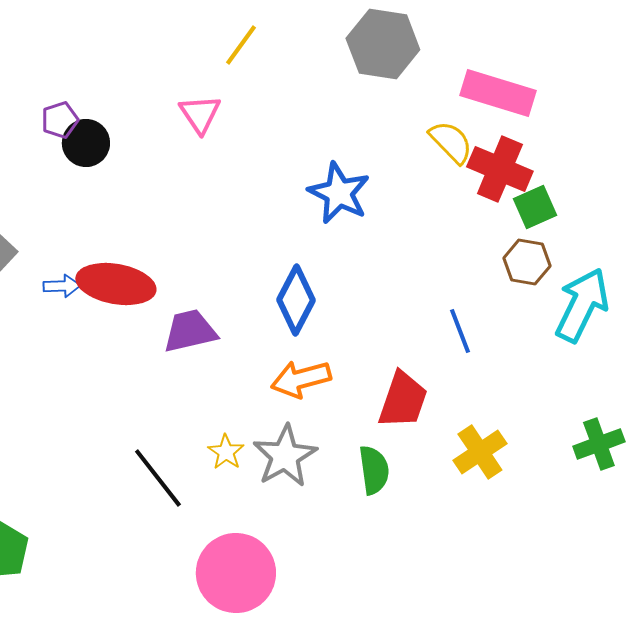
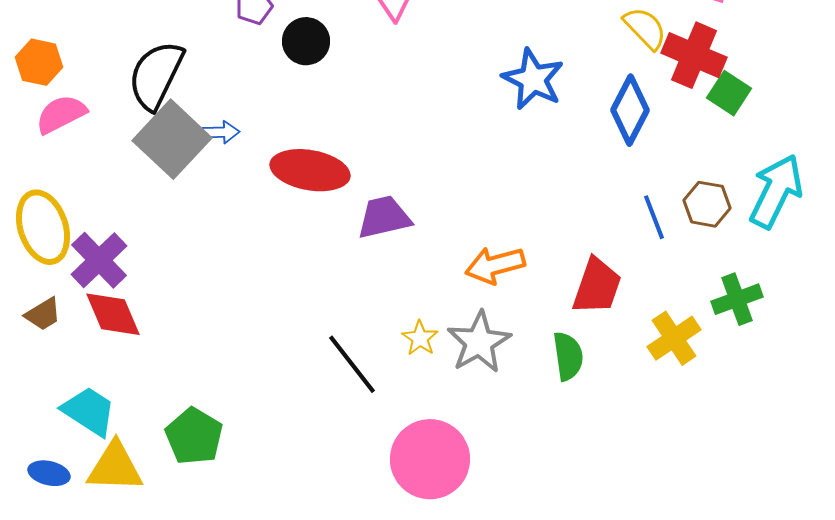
black circle: (86, 143) -> (306, 41), moved
green square: (535, 207) -> (729, 93), turned -33
brown hexagon: (527, 262) -> (707, 204), moved
blue arrow: (62, 286) -> (221, 132), moved
blue diamond: (296, 300) -> (630, 110), moved
green cross: (599, 444) -> (737, 299), moved

